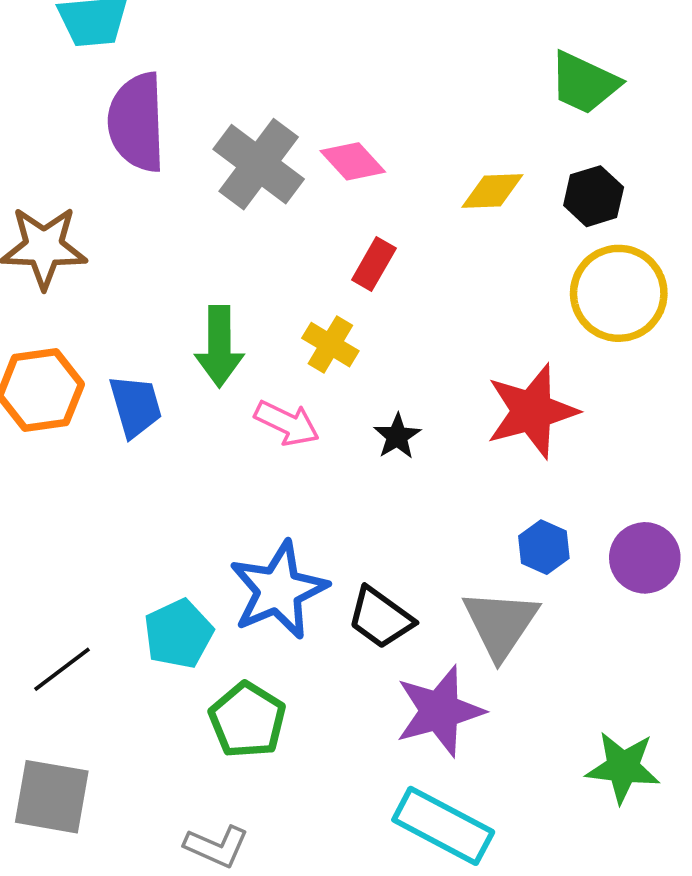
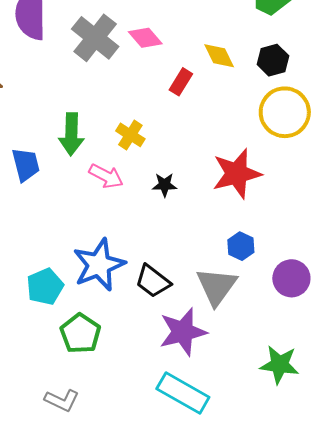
yellow diamond: (492, 191) -> (219, 56), turned 64
red rectangle: (374, 264) -> (181, 82), moved
black star: (397, 436) -> (165, 185), turned 30
purple circle: (645, 558) -> (291, 278), moved

